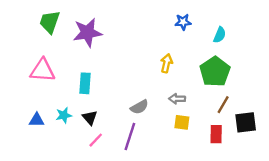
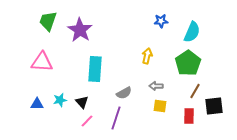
purple star: (87, 33) -> (80, 30), turned -30
cyan semicircle: (220, 35) -> (192, 32), size x1.5
cyan rectangle: (85, 83) -> (95, 69), moved, size x1.4

